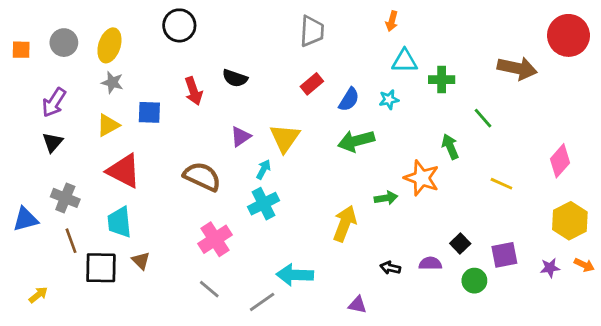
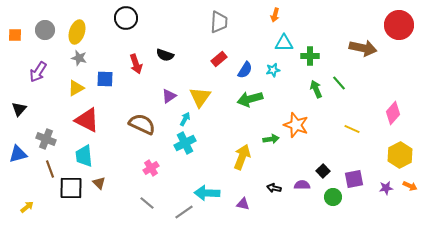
black triangle: (52, 142) -> (19, 109), moved
green arrow: (450, 147) -> (316, 89), moved
pink cross: (215, 239) -> (151, 168), size x0.7
purple triangle: (358, 305) -> (243, 204), moved

